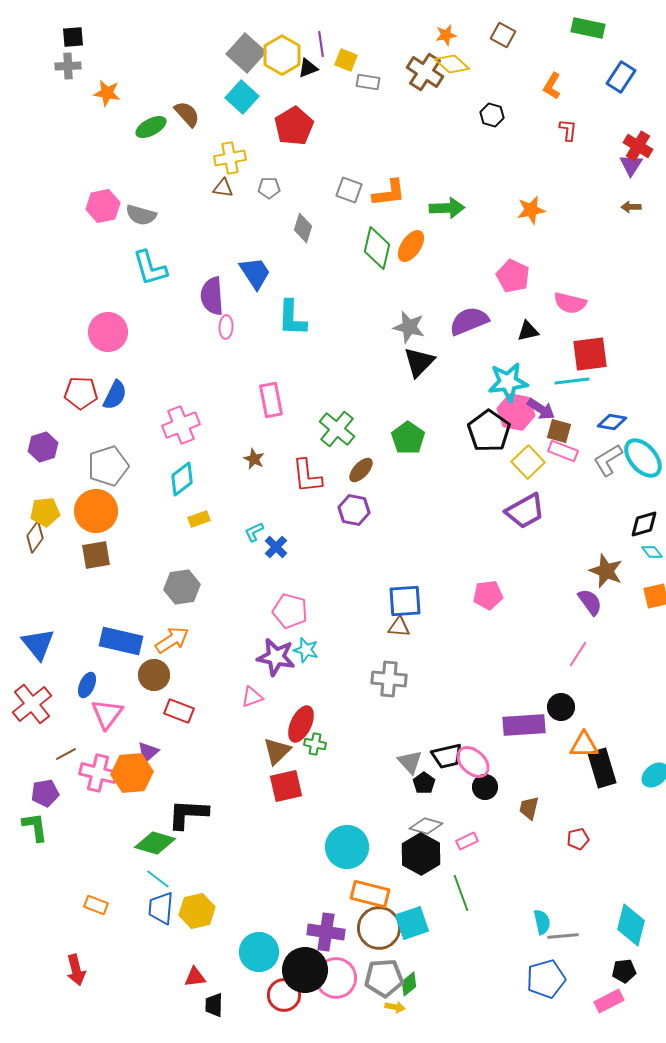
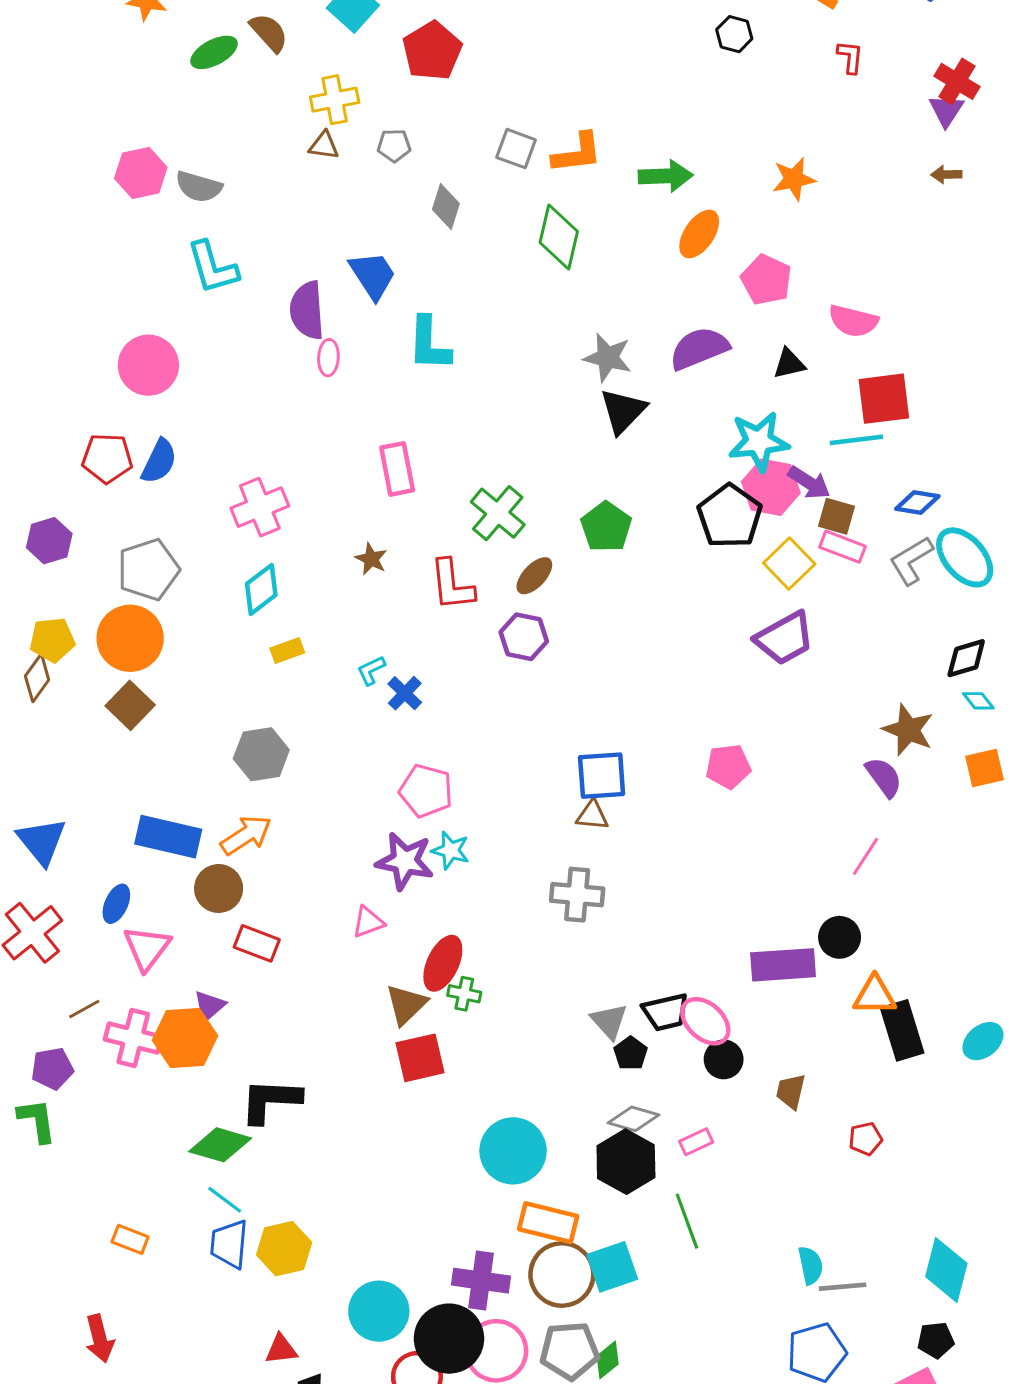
orange ellipse: (411, 246) -> (699, 234), moved
brown square: (96, 555) -> (130, 705), turned -36

